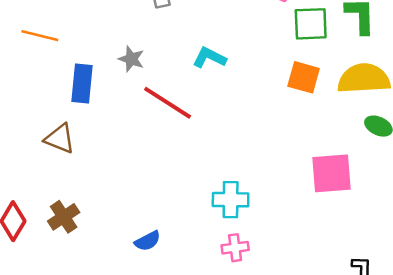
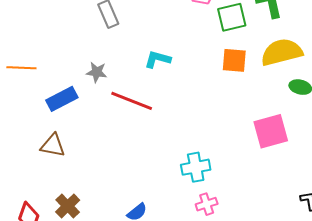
blue rectangle: (82, 84) -> (62, 99), turned 68

